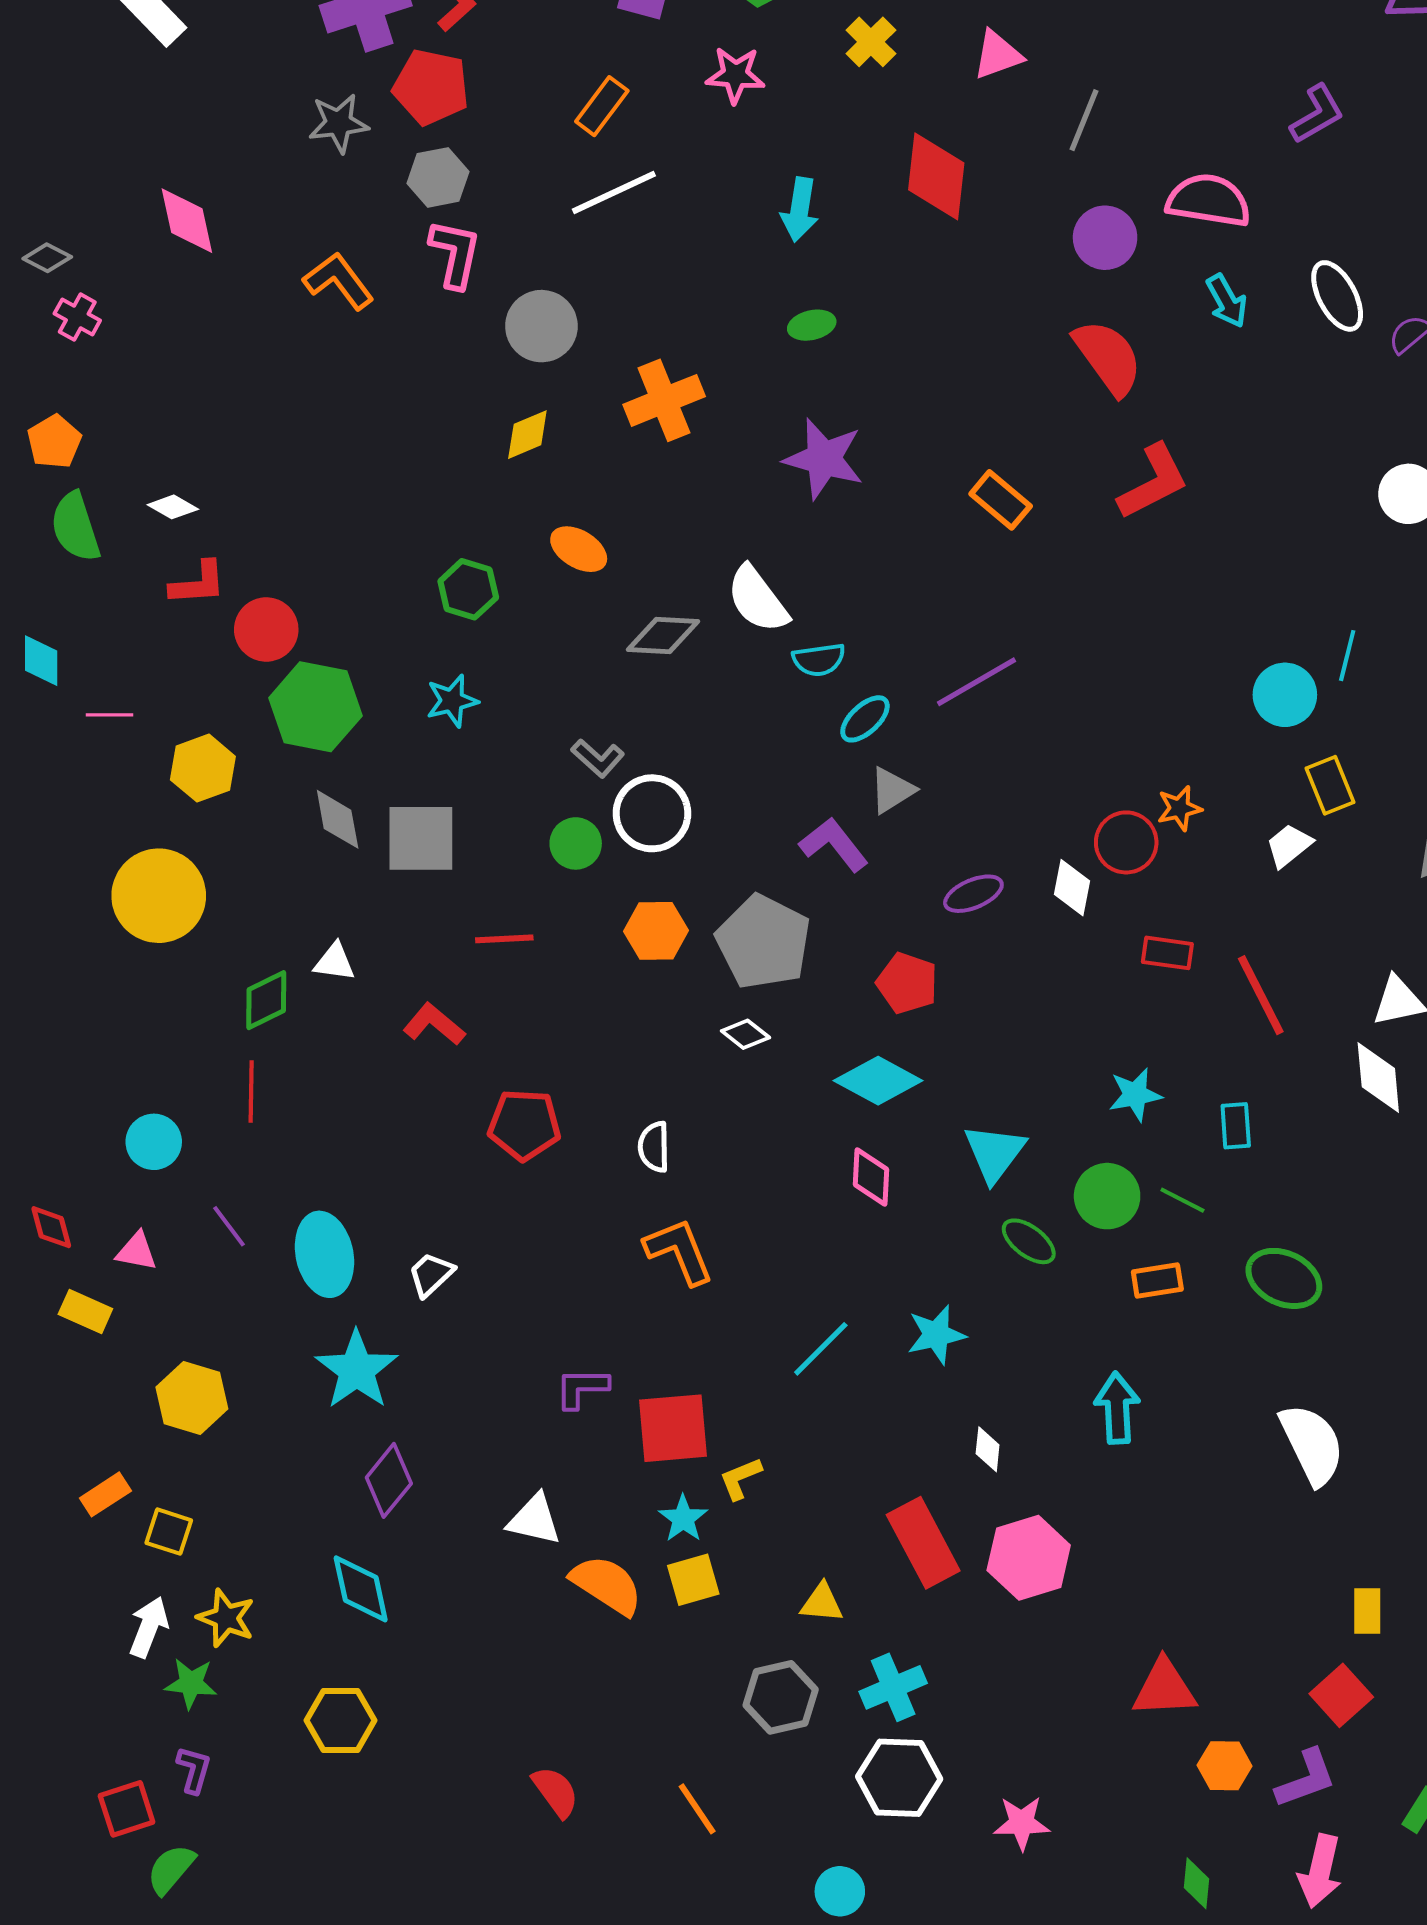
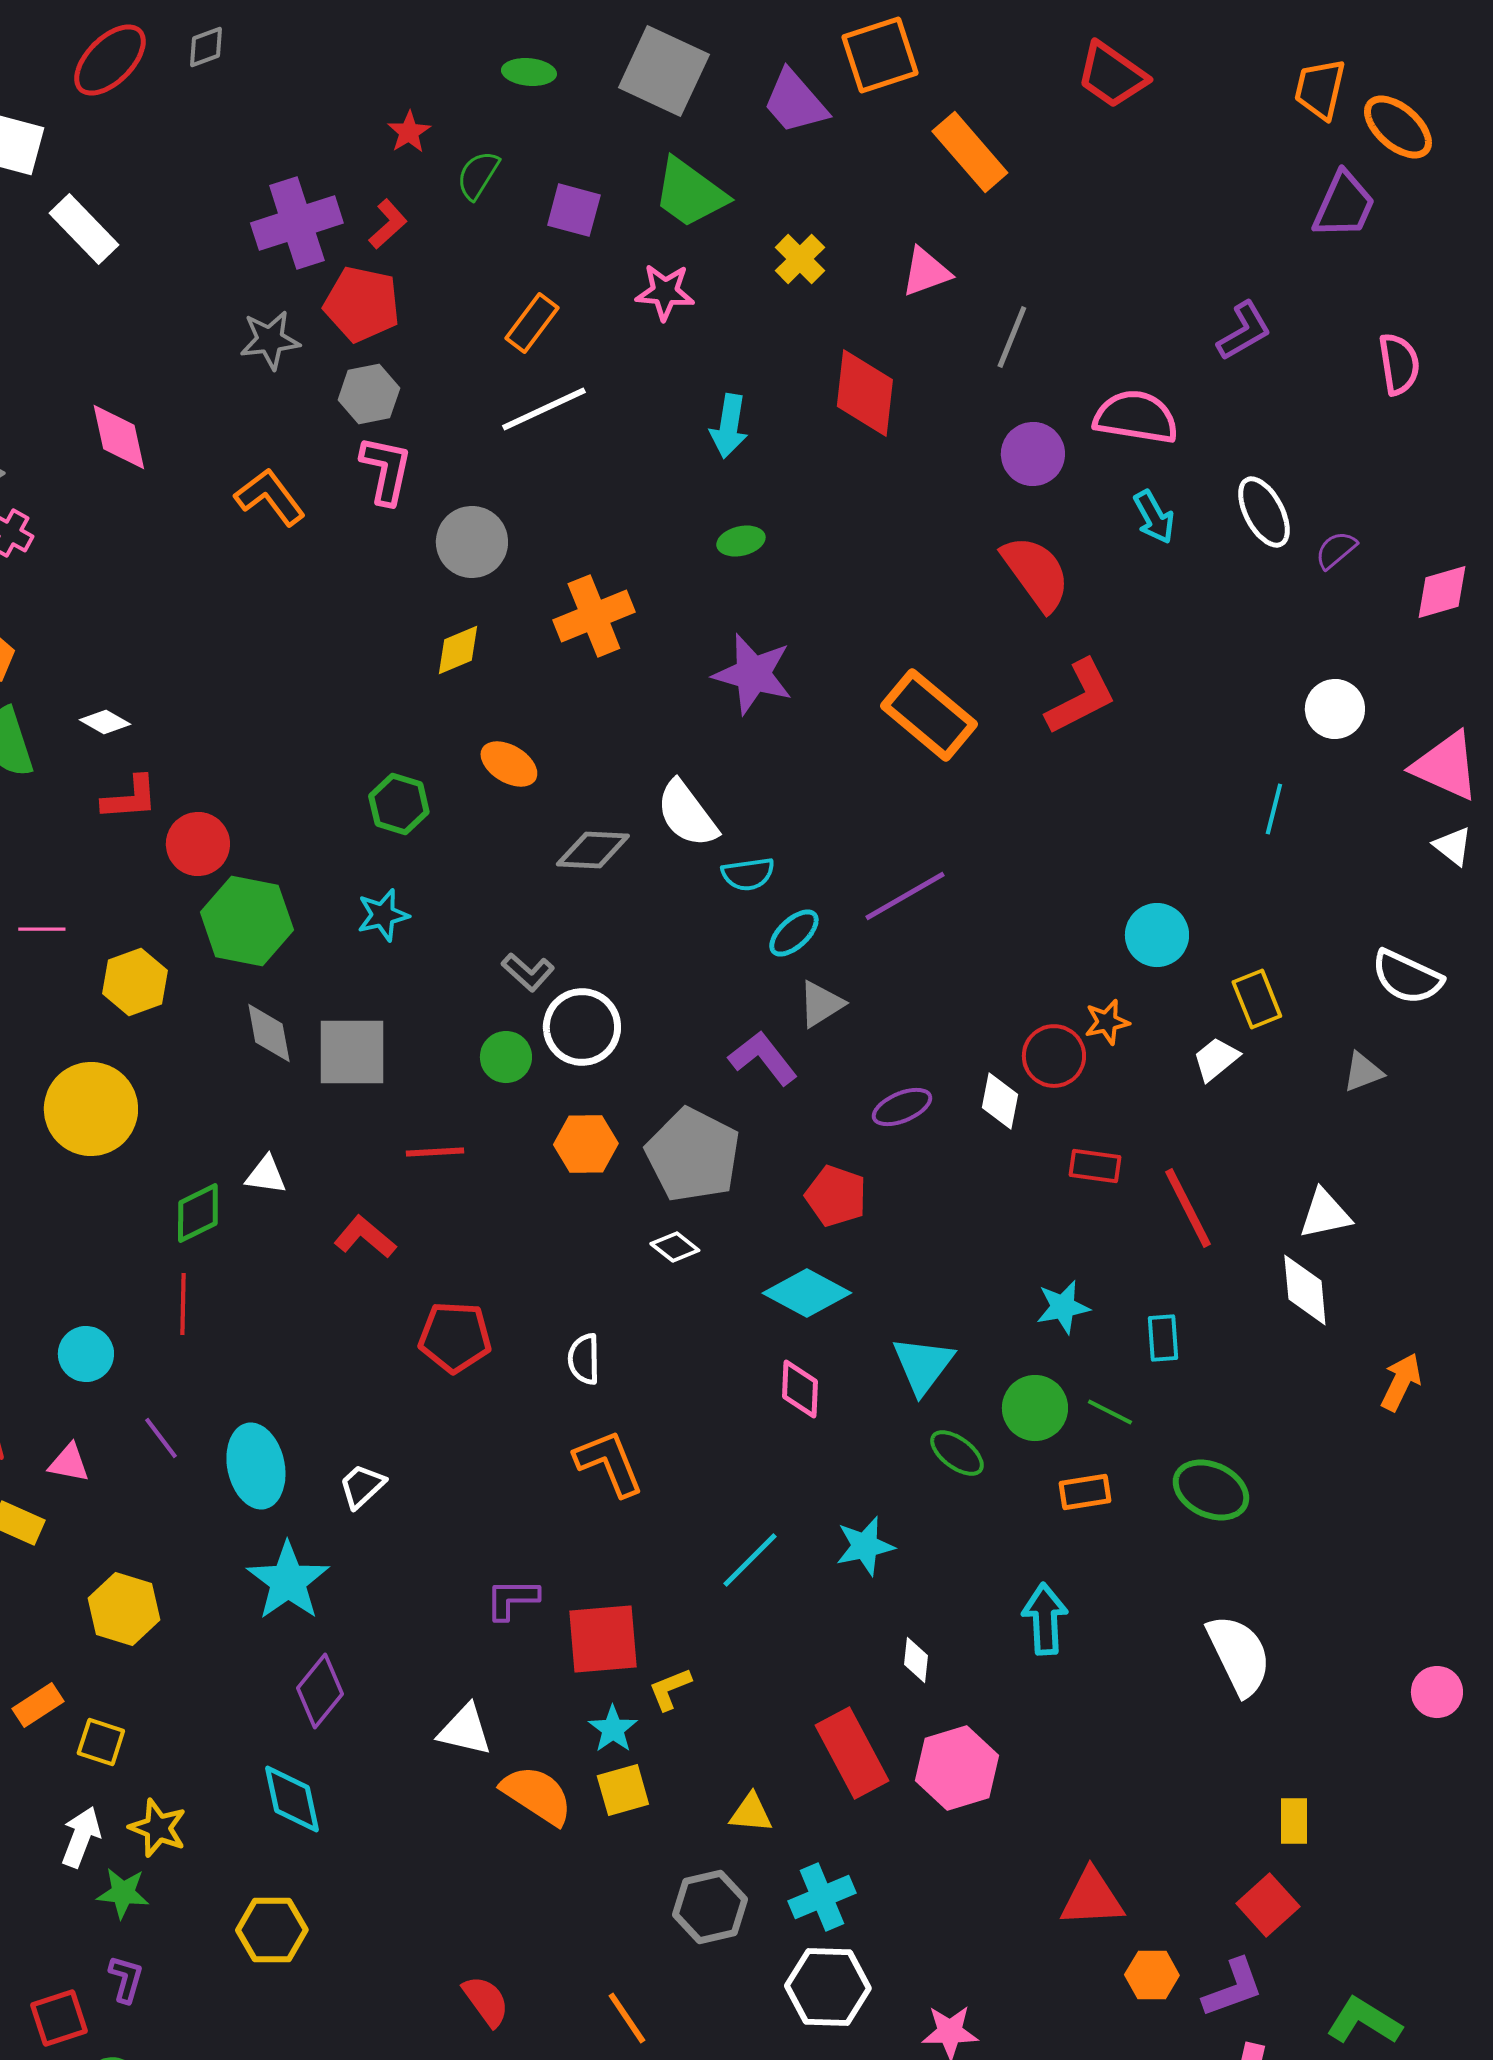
orange rectangle: (1001, 500) -> (929, 715), size x1.5
cyan line: (1347, 656) -> (1274, 809), moved
cyan circle: (1285, 695) -> (1157, 935), moved

